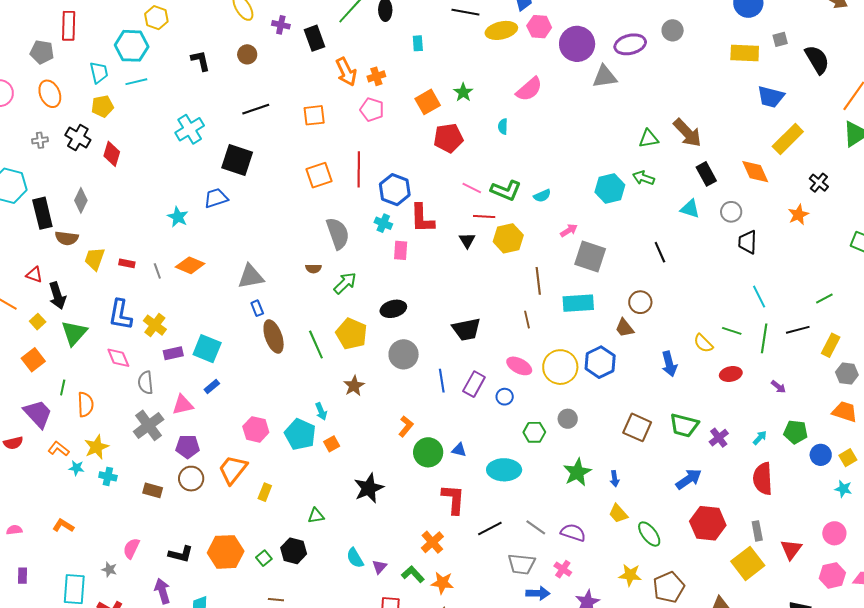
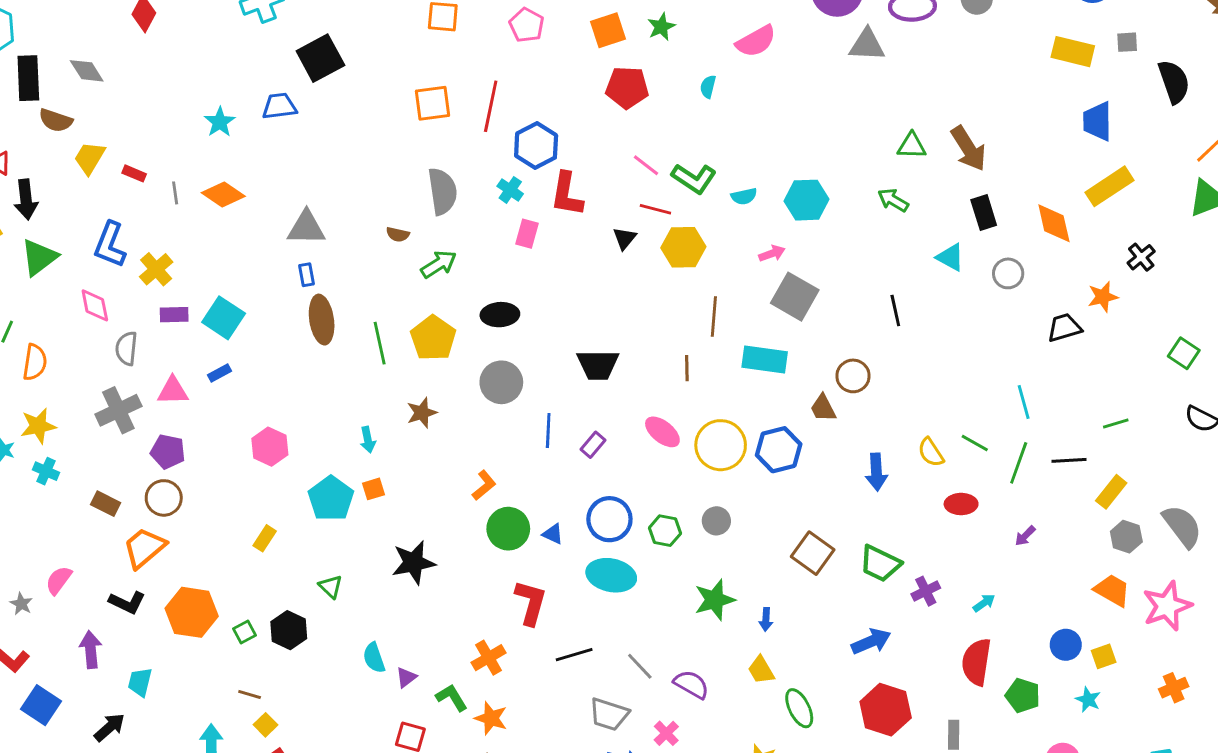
blue trapezoid: (771, 97) -> (1097, 121), turned 64
black square: (237, 160) -> (320, 58), turned 32
cyan hexagon: (610, 188) -> (807, 200), moved
gray diamond: (81, 200) -> (87, 71), turned -70
black trapezoid: (748, 242) -> (1064, 328), moved, turned 60
purple rectangle: (474, 384) -> (593, 445), size x0.7
purple arrow: (778, 387) -> (1025, 536), turned 84
blue circle: (505, 397) -> (609, 519), moved, size x1.8
green pentagon: (796, 432) -> (1023, 695), moved
cyan pentagon: (300, 434) -> (331, 499), moved
orange trapezoid: (233, 470) -> (144, 548), moved
green triangle: (316, 516) -> (331, 587), turned 42

